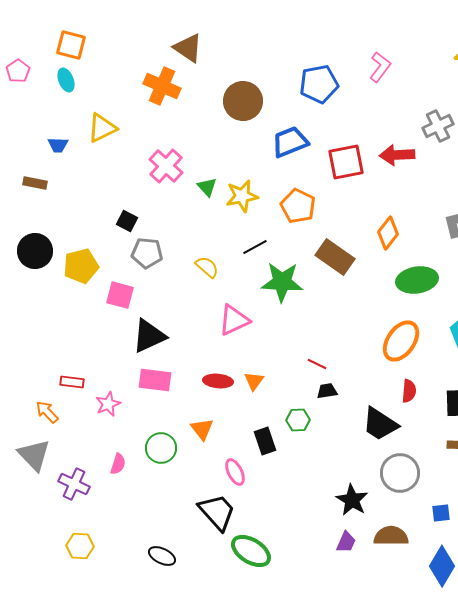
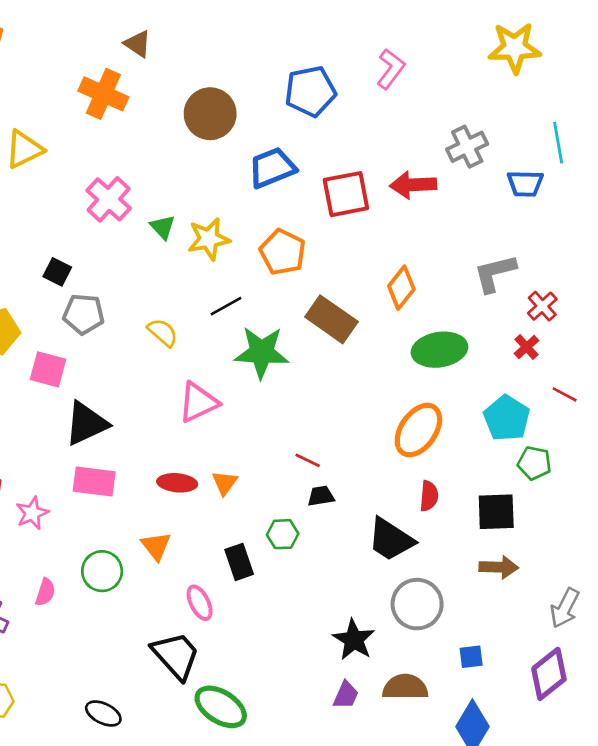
brown triangle: (188, 48) -> (138, 44), size x0.7

